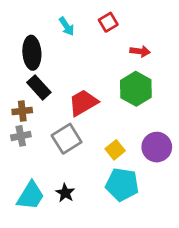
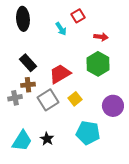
cyan arrow: (67, 26) -> (61, 29), moved
black ellipse: (32, 53) -> (23, 19), moved
brown cross: (22, 111) -> (28, 85), moved
yellow square: (115, 150) -> (75, 99), moved

